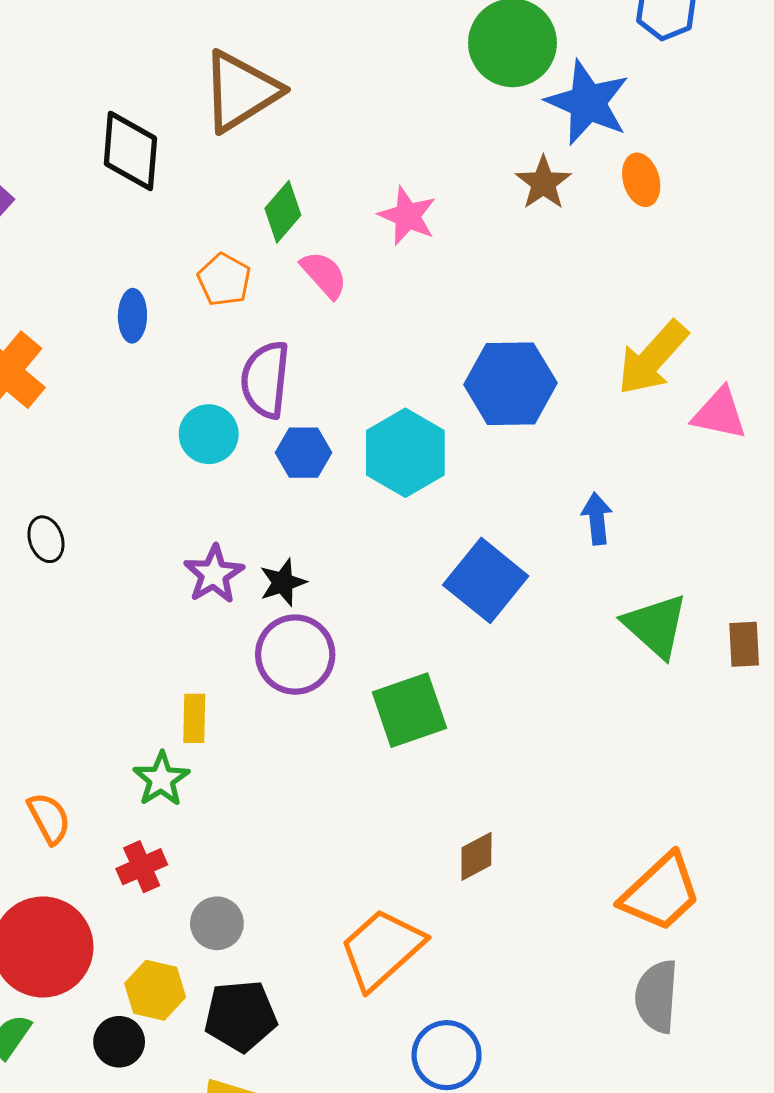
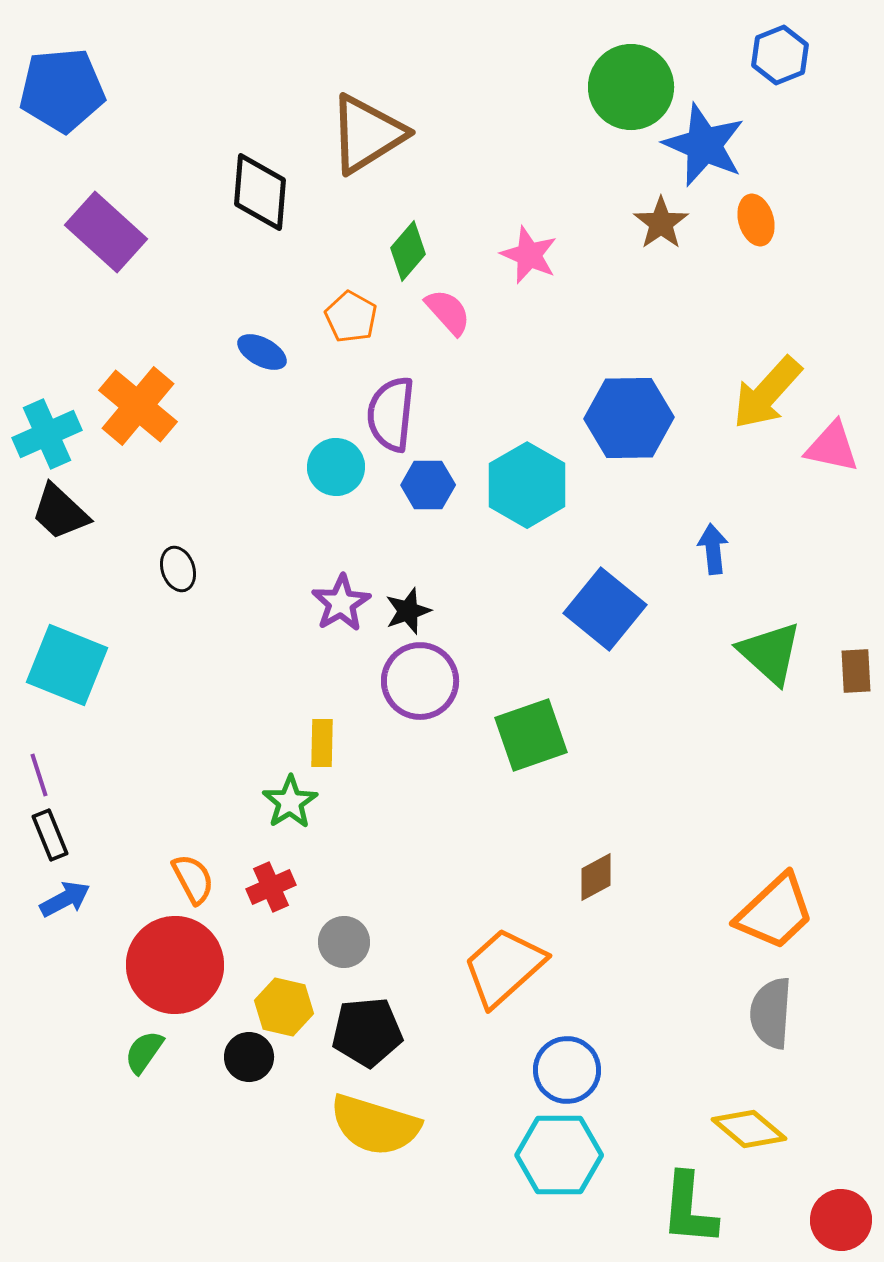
blue ellipse: (132, 316) -> (262, 352), turned -63
orange semicircle: (49, 818) -> (193, 879), moved

